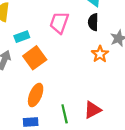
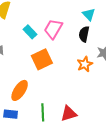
cyan rectangle: (22, 37) -> (30, 32), moved, turned 56
orange square: (35, 58) -> (42, 59), moved

